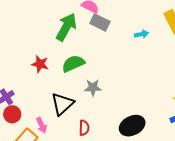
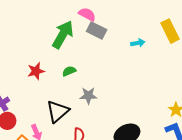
red star: (40, 64) -> (36, 71), turned -30
green semicircle: (73, 64) -> (69, 71), size x0.6

